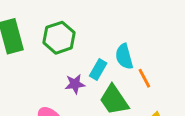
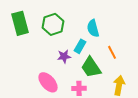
cyan semicircle: (124, 56) -> (93, 28), moved

